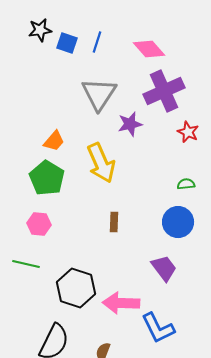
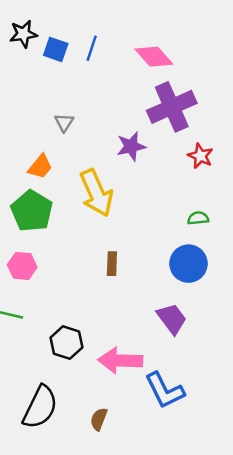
gray triangle: (99, 94) -> (64, 122), moved, size x0.5
black hexagon: (76, 288) -> (66, 343), size x0.7

